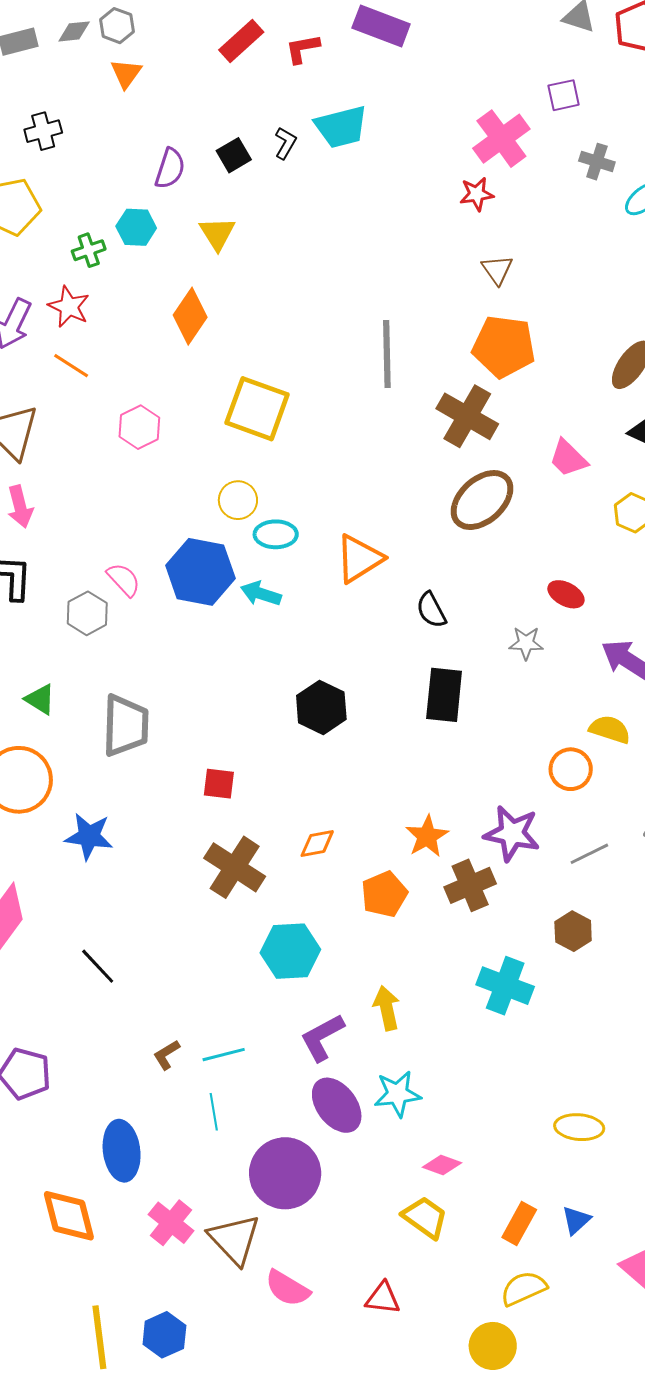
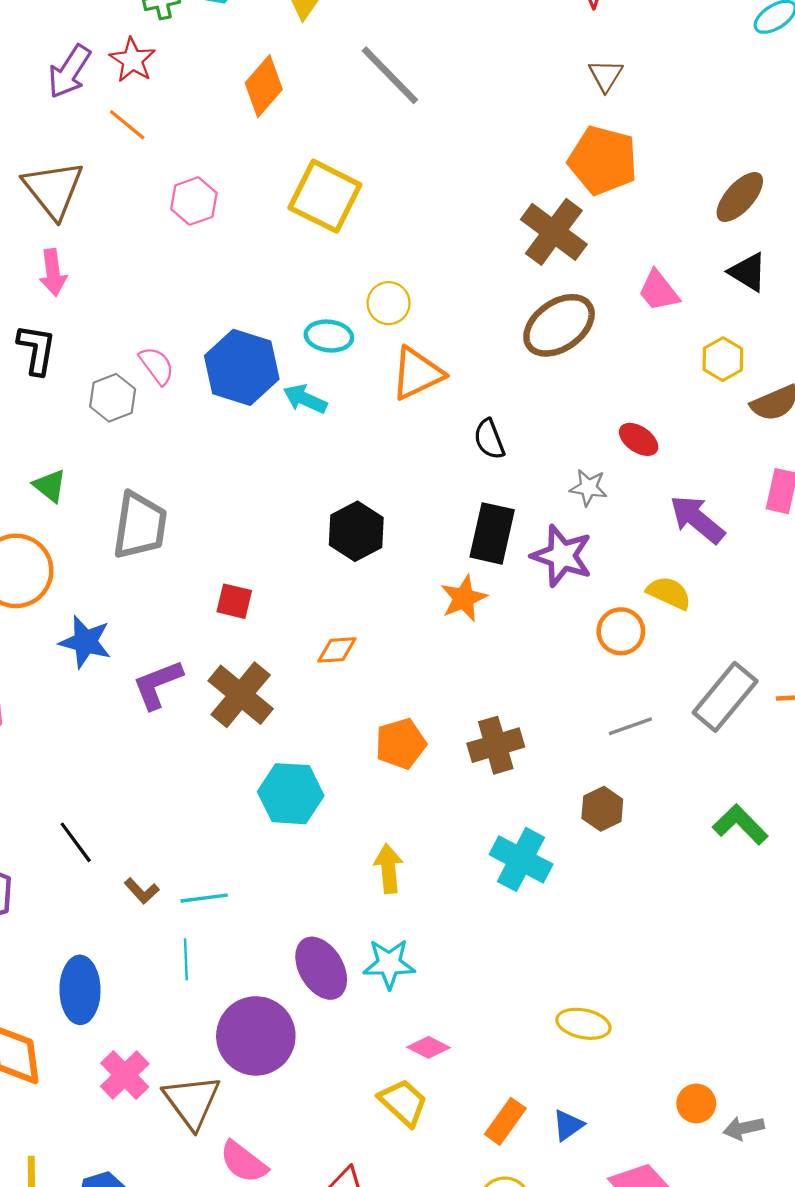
gray line: (387, 354) -> (390, 75), moved, turned -50
yellow circle: (238, 500) -> (389, 303), moved
purple star: (512, 833) -> (562, 556), moved
orange star: (427, 836) -> (464, 598), moved
orange diamond: (317, 844) -> (337, 650), moved
black line: (98, 966) -> (76, 842), moved
purple L-shape: (322, 1037) -> (158, 684), moved
brown L-shape: (167, 1055) -> (142, 891), turned -108

